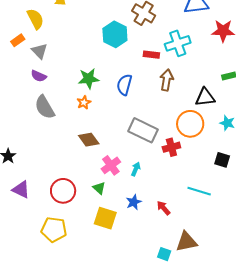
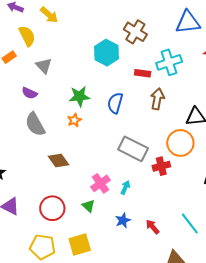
gray triangle: (39, 51) -> (44, 66), moved
brown diamond: (89, 140) -> (58, 160), moved
cyan line: (199, 191) -> (190, 223), moved, turned 35
yellow square: (105, 218) -> (80, 245), moved, turned -35

